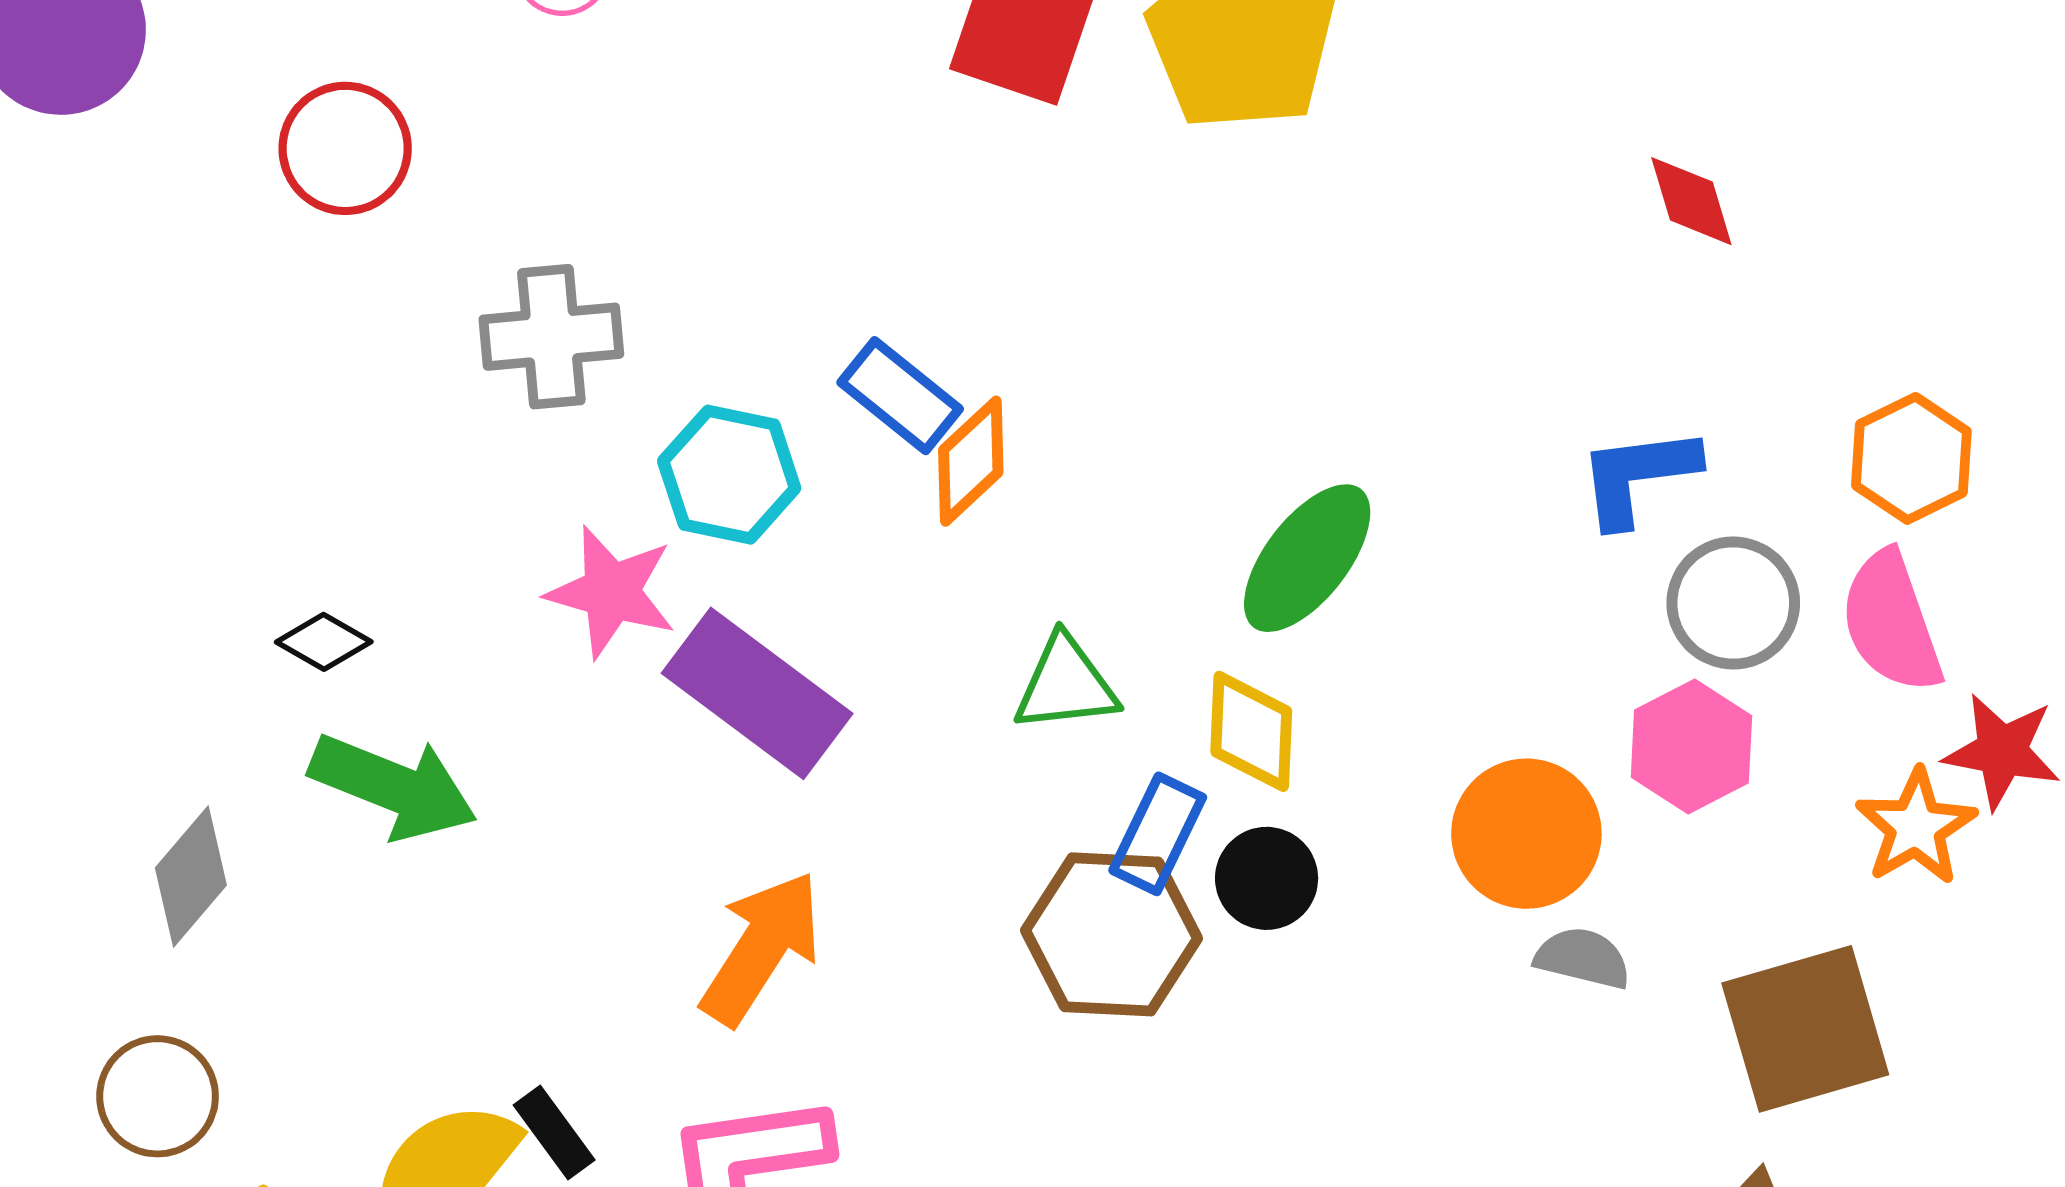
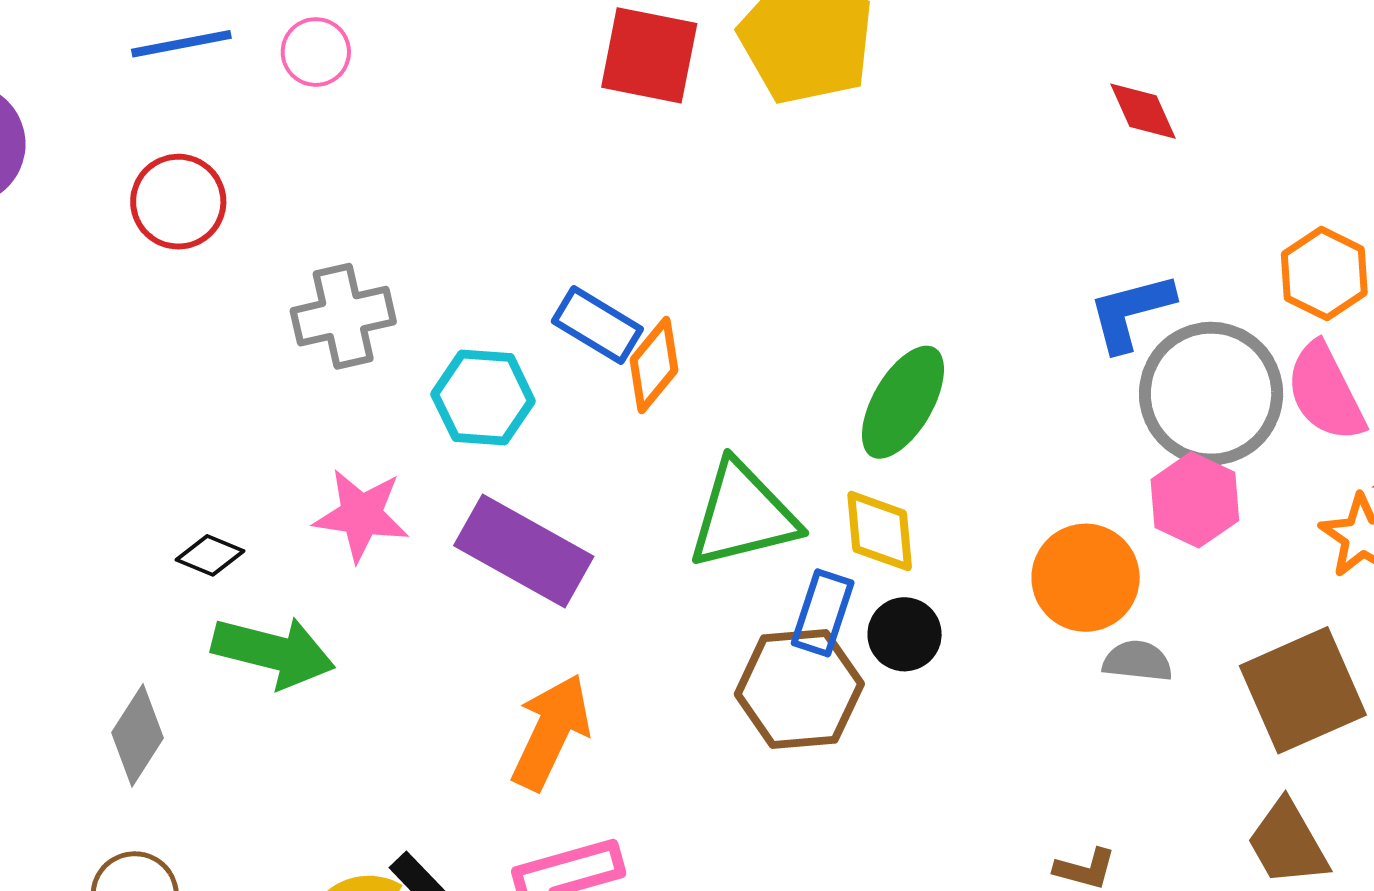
pink star: (611, 592) -> (361, 515), moved
gray circle: (1733, 603) -> (1211, 394), size x1.5
green triangle: (1066, 684) -> (743, 515), size x1.5

